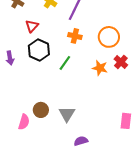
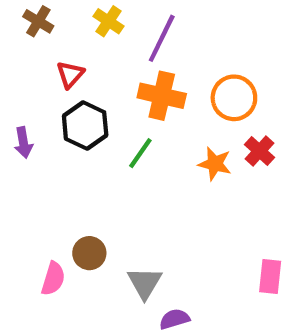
orange cross: (75, 36) -> (162, 96), size x1.5
gray triangle: (67, 114) -> (145, 283), moved

